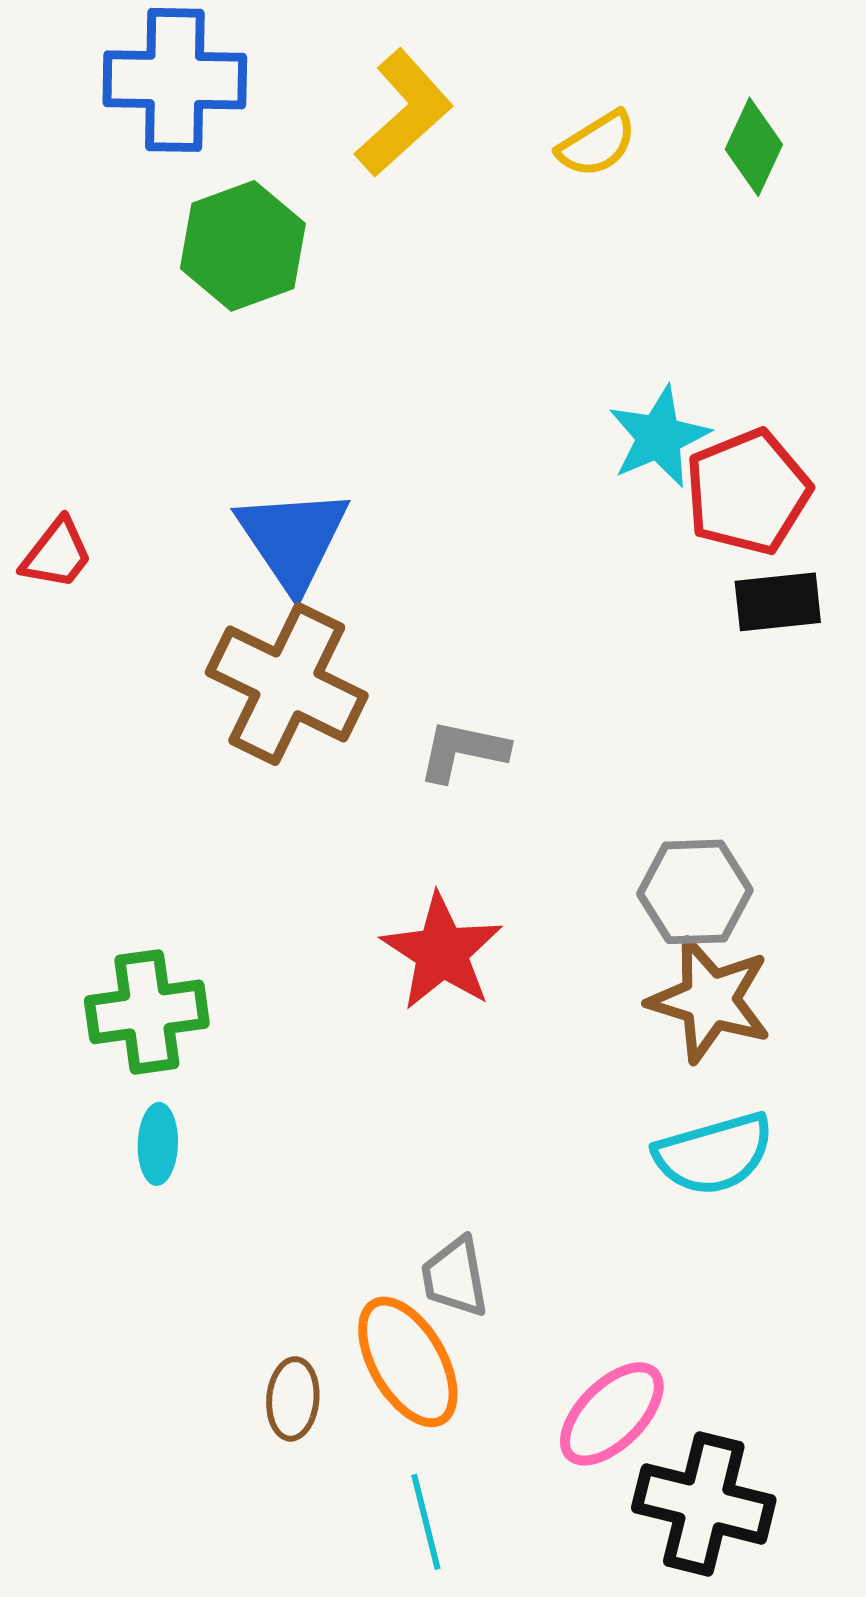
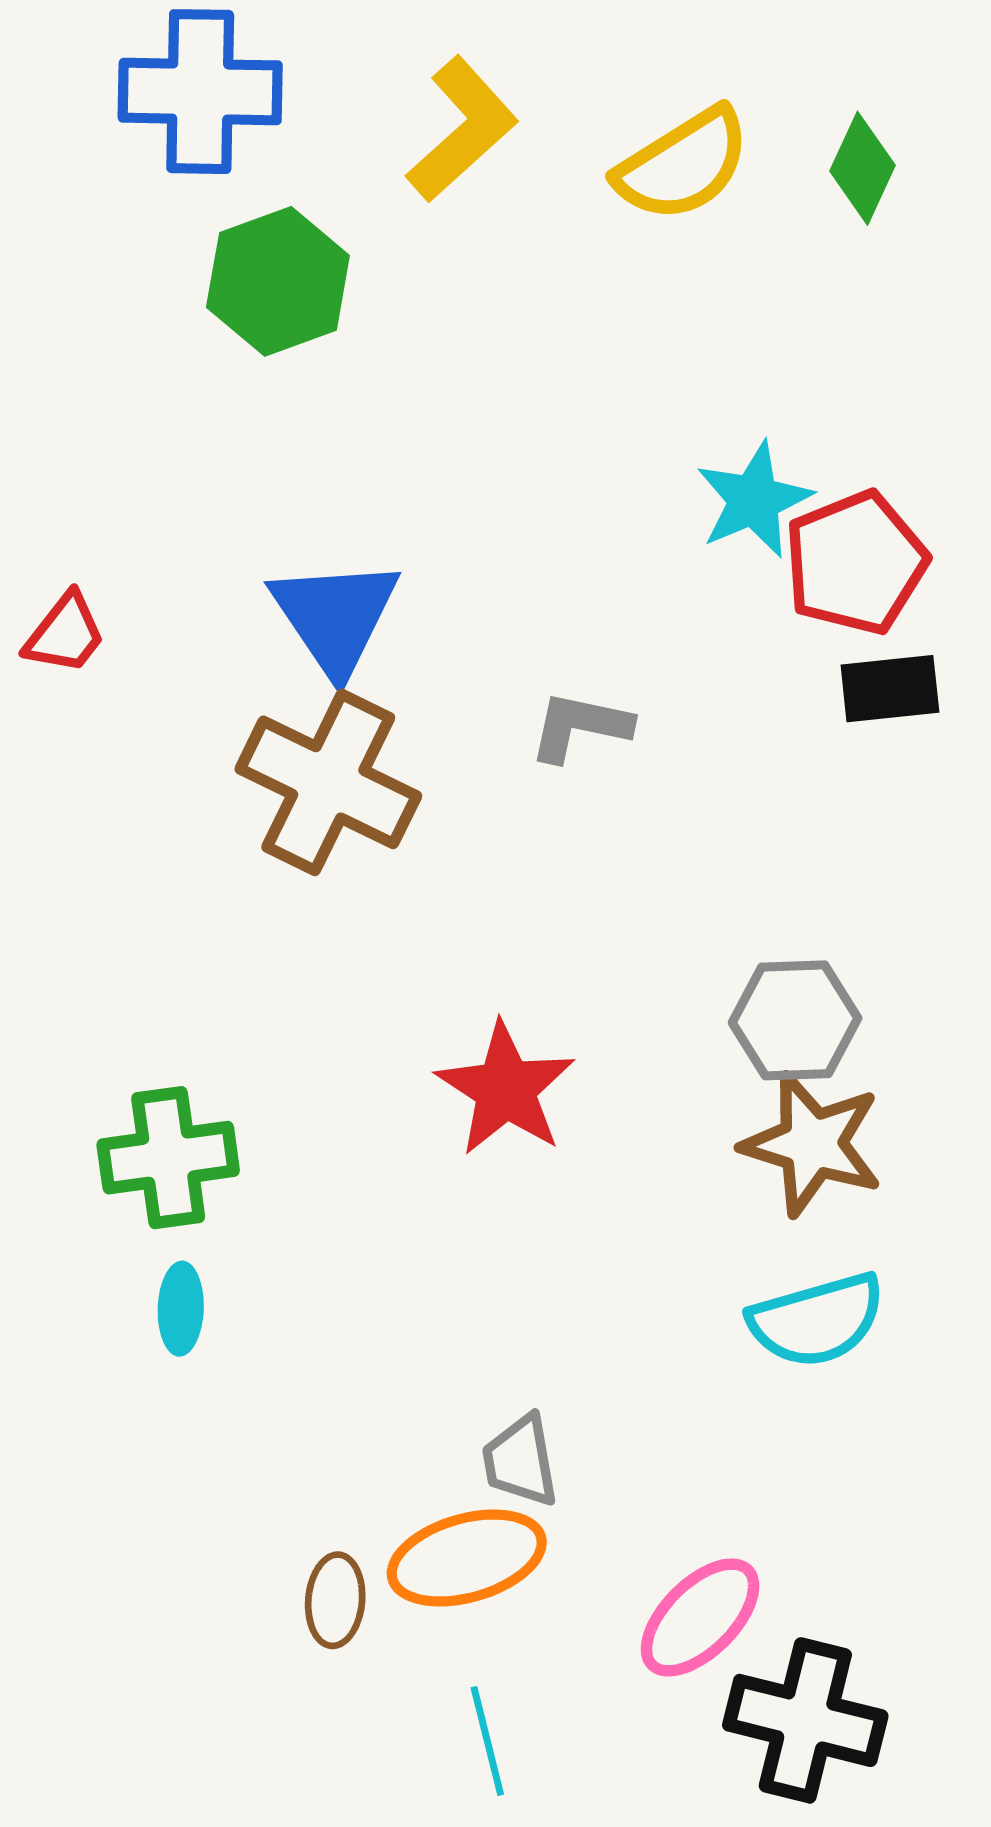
yellow semicircle: (597, 144) -> (683, 165), size x1.5
gray L-shape: (463, 751) -> (580, 726), moved
orange ellipse: (408, 1362) -> (467, 1558), turned -76

